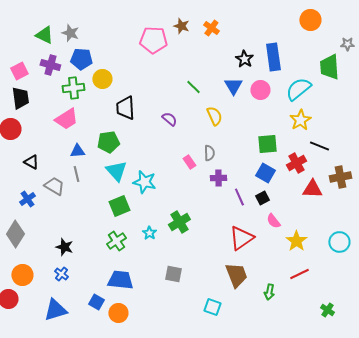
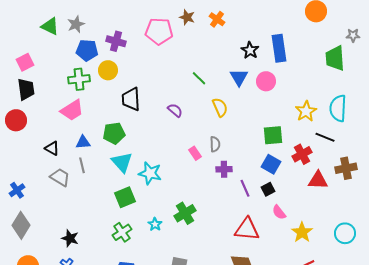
gray star: (70, 33) -> (76, 24), turned 30
purple cross: (50, 65) -> (116, 41), moved
cyan semicircle: (298, 89) -> (338, 108), moved, turned -48
black triangle: (31, 162) -> (52, 148), moved
blue cross: (27, 199) -> (17, 190), moved
red triangle: (241, 238) -> (247, 229), turned 40

